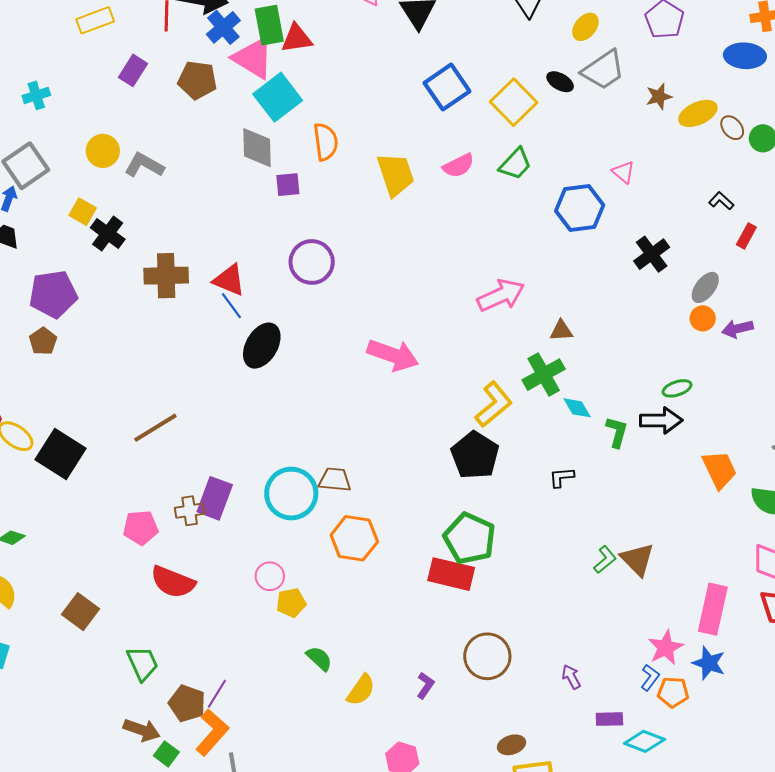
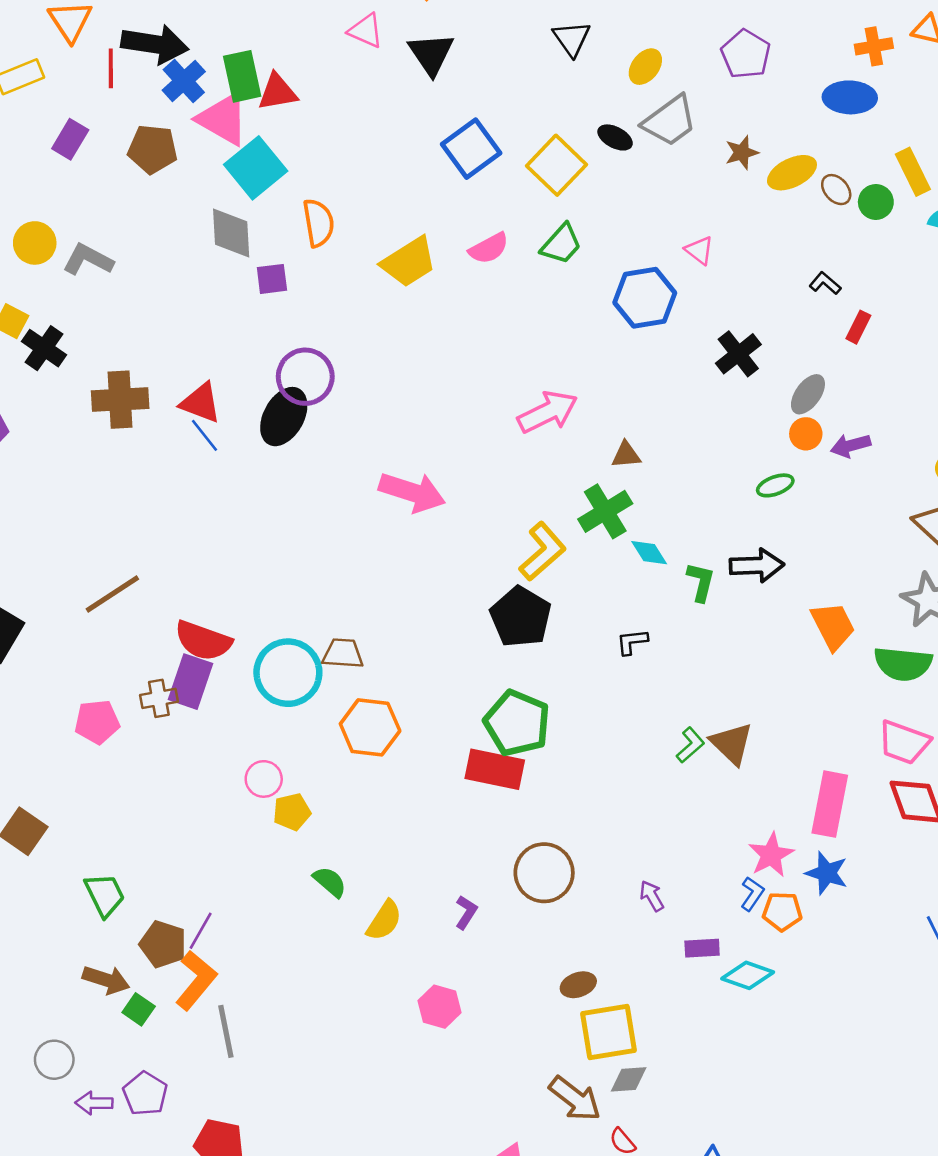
yellow trapezoid: (396, 174) -> (409, 262), turned 78
black ellipse: (262, 346) -> (284, 417), moved
green ellipse: (677, 388) -> (775, 485), moved
red semicircle: (173, 582) -> (203, 641), moved

